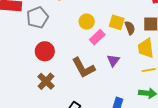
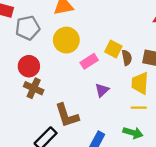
yellow circle: (87, 22) -> (66, 40), moved, size x1.5
brown L-shape: (83, 68) -> (67, 115), moved
brown cross: (46, 81) -> (34, 88), moved, turned -30

